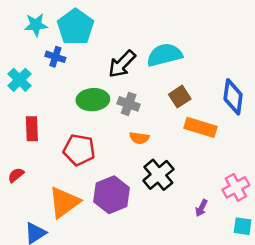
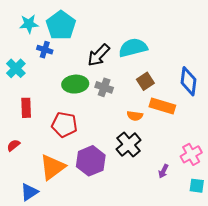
orange semicircle: (139, 138) -> (135, 116), moved

